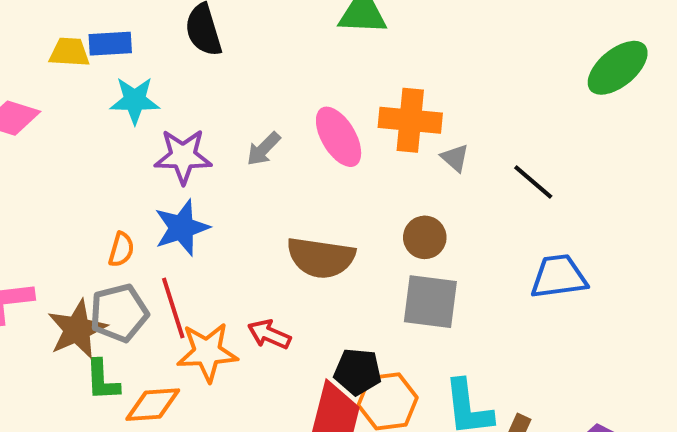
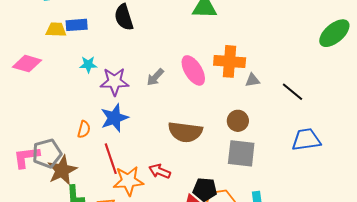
cyan star: (135, 100) -> (88, 65), moved, size x0.7
gray triangle: (455, 158) -> (253, 80), turned -49
gray pentagon: (119, 313) -> (47, 153), moved

